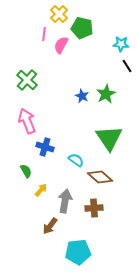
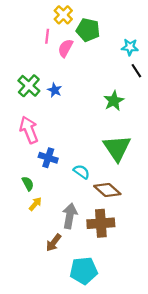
blue star: (82, 96) -> (55, 90), moved
yellow arrow: (41, 190) -> (35, 204), moved
brown cross: (94, 208) -> (101, 223), size x1.4

